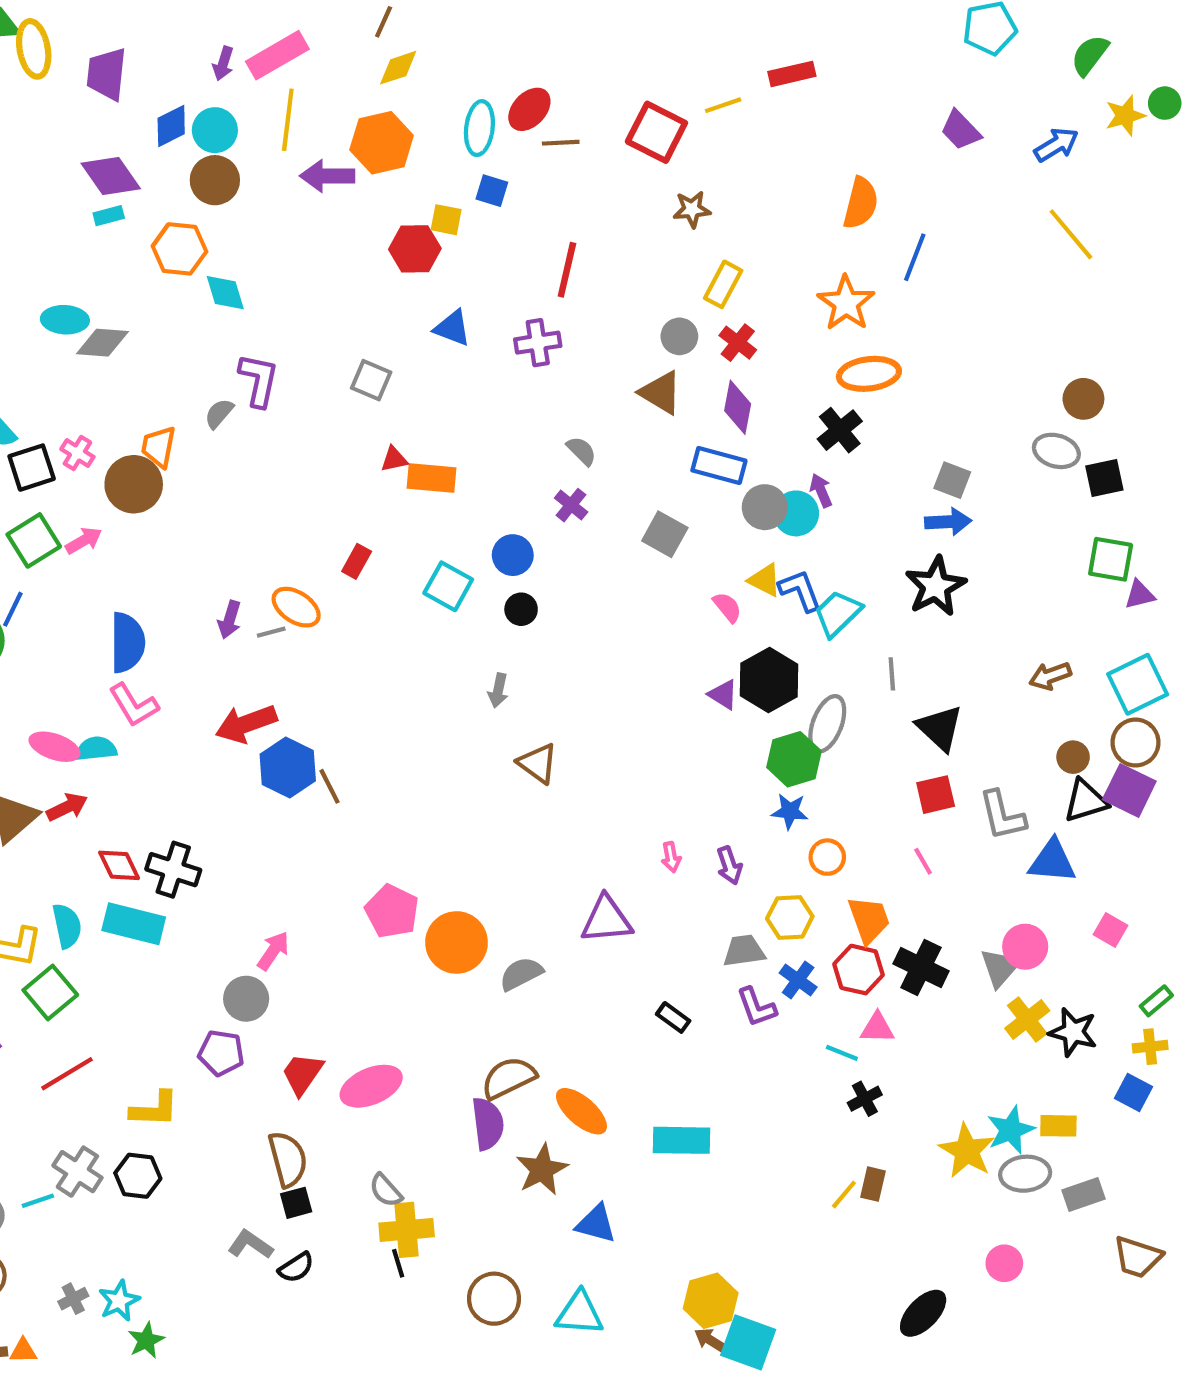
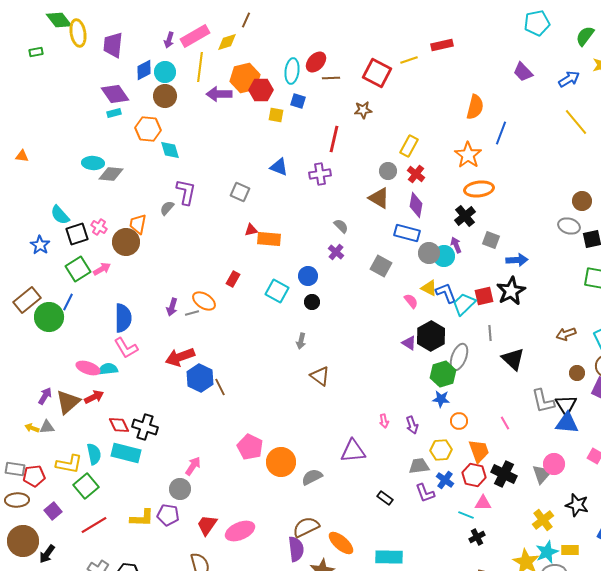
yellow diamond: (398, 68) -> (227, 42), moved
brown star: (692, 209) -> (363, 110), moved
red hexagon: (415, 249) -> (261, 90), moved
gray square: (952, 480) -> (491, 240), moved
red square: (936, 795) -> (484, 296), moved
black triangle: (1086, 801) -> (566, 405), moved, turned -45
yellow cross: (1027, 1020) -> (543, 520), moved
yellow L-shape: (154, 1109) -> (142, 518), moved

